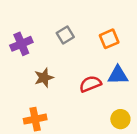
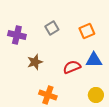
purple cross: (21, 44) -> (17, 35), turned 36
orange cross: (35, 119) -> (48, 95), moved, turned 30

